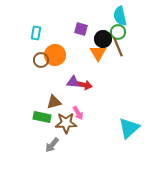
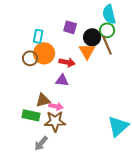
cyan rectangle: (36, 33) -> (38, 36), moved
red arrow: (84, 85) -> (67, 62), moved
pink arrow: (78, 113) -> (56, 106), moved, turned -48

